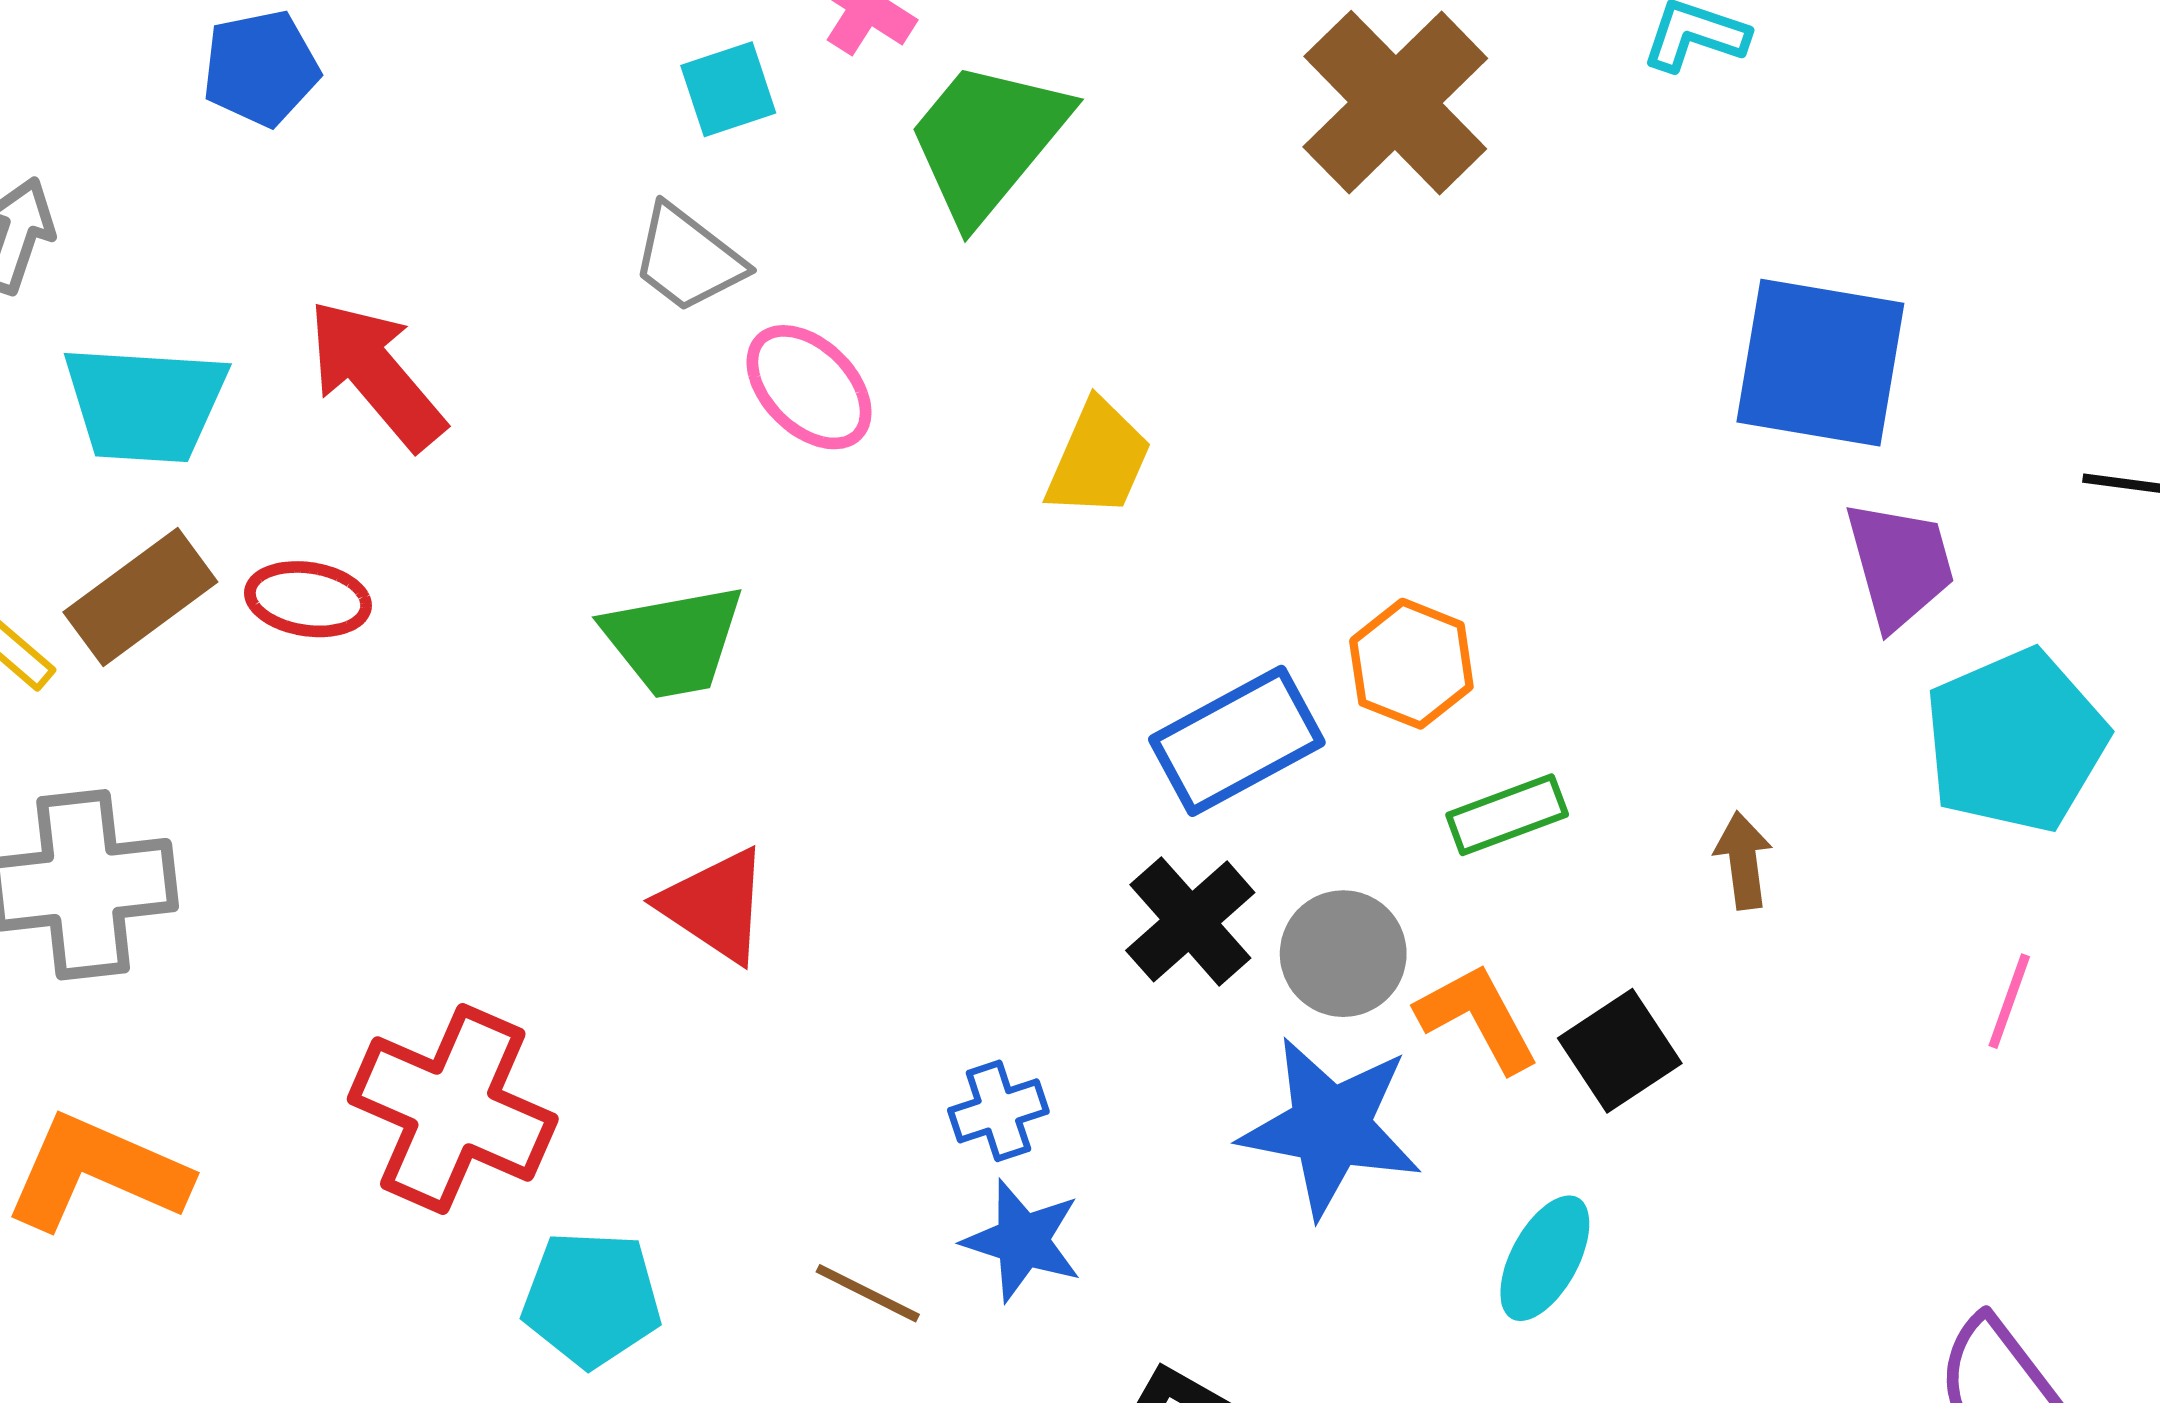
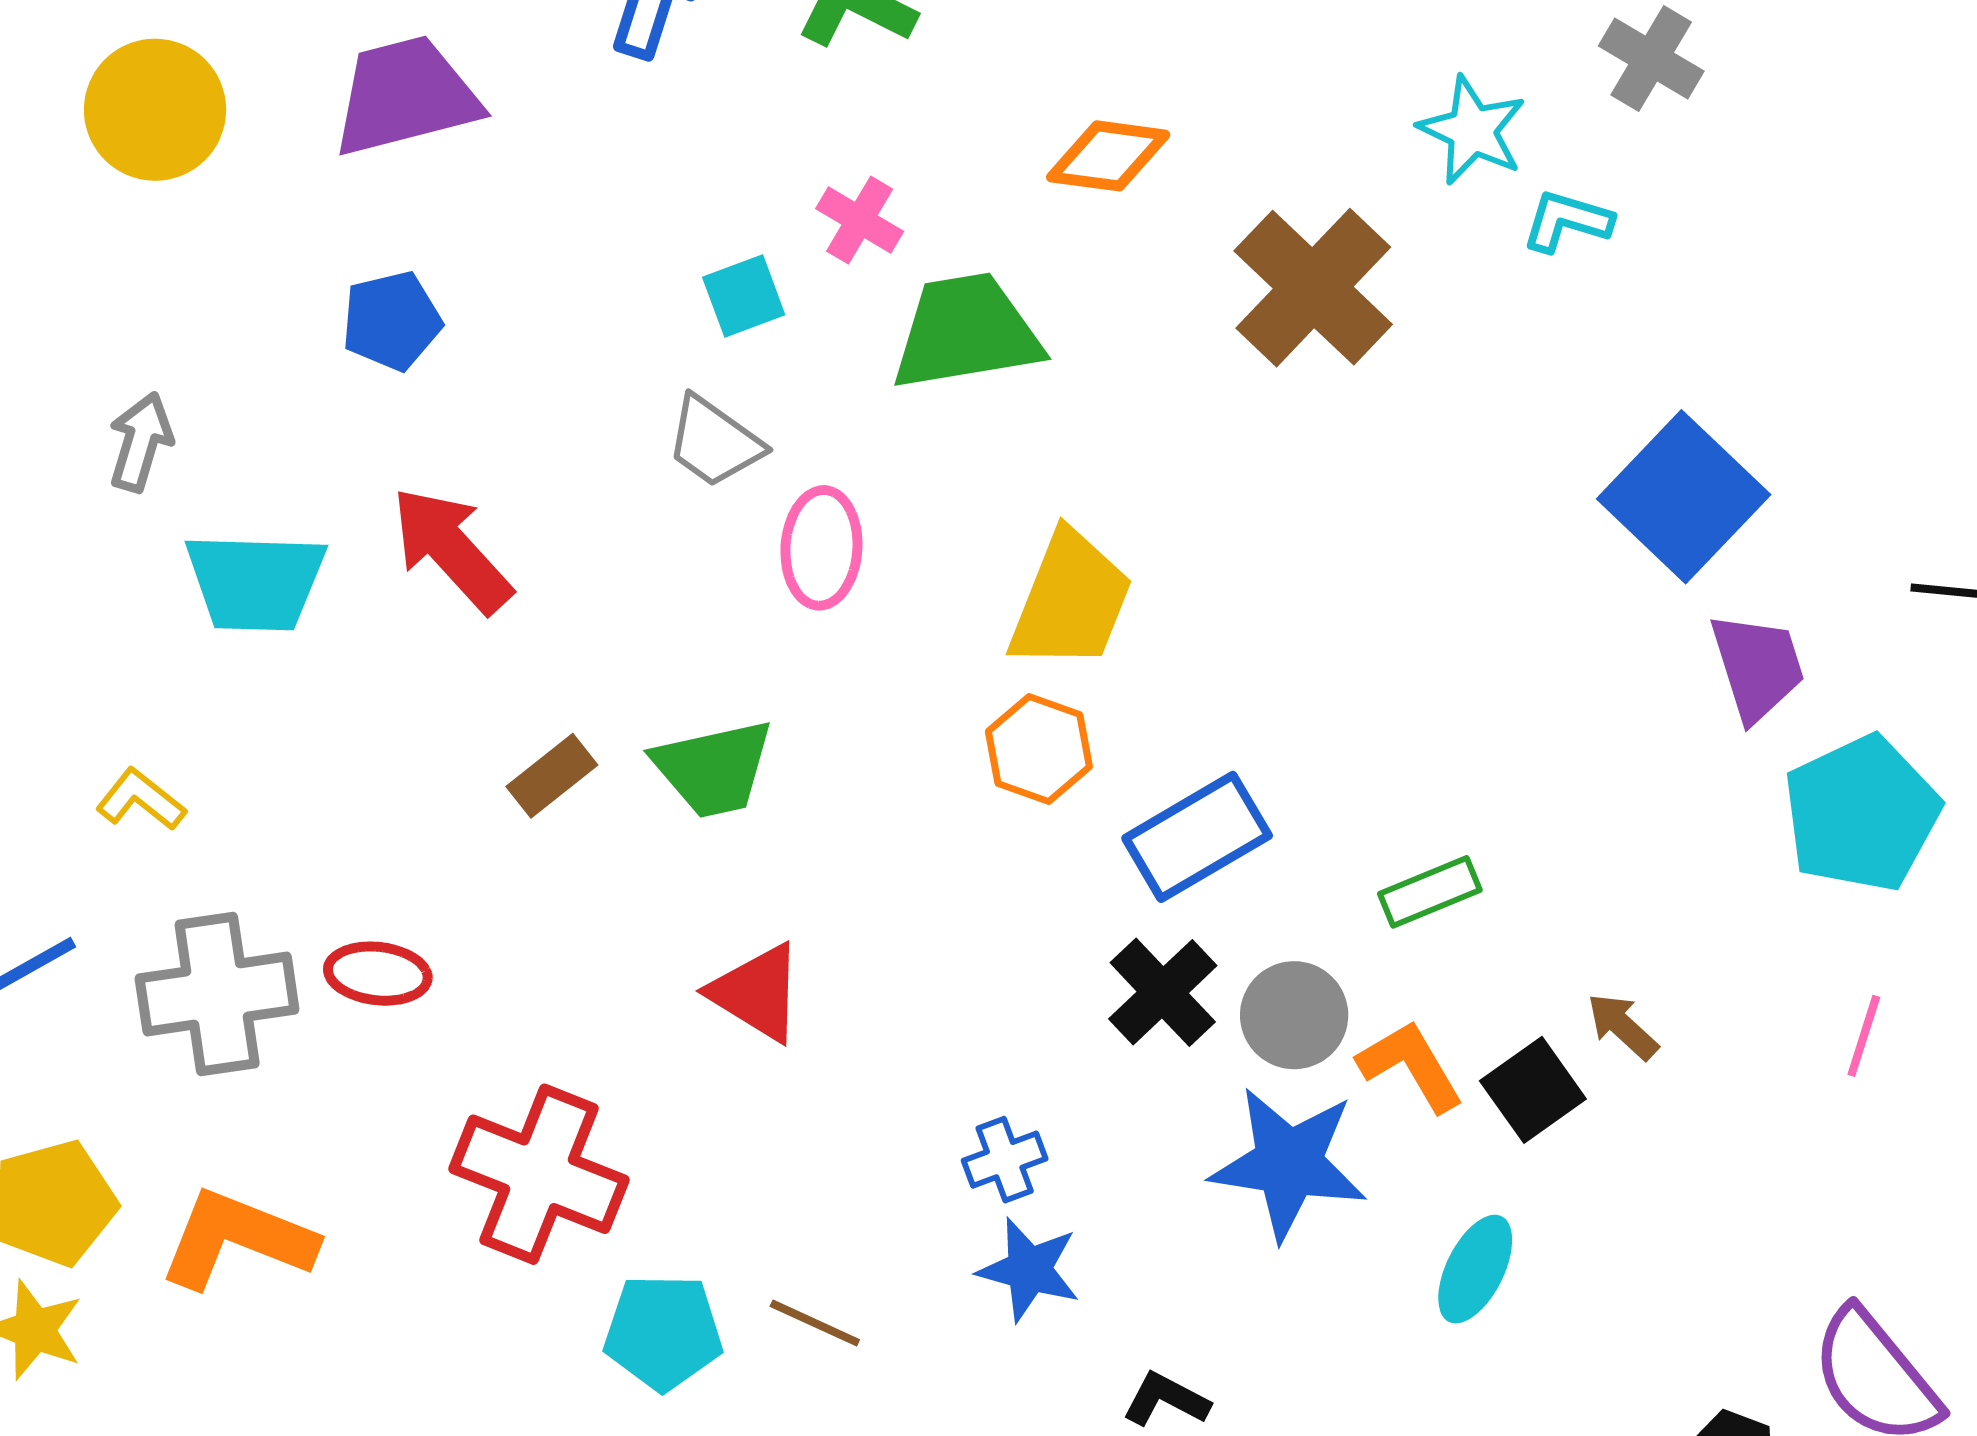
blue pentagon: (261, 68) -> (392, 321), moved
green trapezoid: (987, 140) -> (966, 332), turned 43
blue square: (1820, 363) -> (1684, 497), turned 36
pink ellipse: (809, 387) -> (821, 548), turned 51
yellow trapezoid: (1098, 459) -> (1071, 600), size x1.4
brown rectangle: (140, 597) -> (552, 776), moved, size x0.7
red ellipse: (308, 599) -> (378, 974), moved
orange hexagon: (1411, 664) -> (1039, 749), moved
brown arrow: (1743, 860) -> (1623, 1026), moved, turned -38
brown line: (868, 1293) -> (815, 1323), moved

